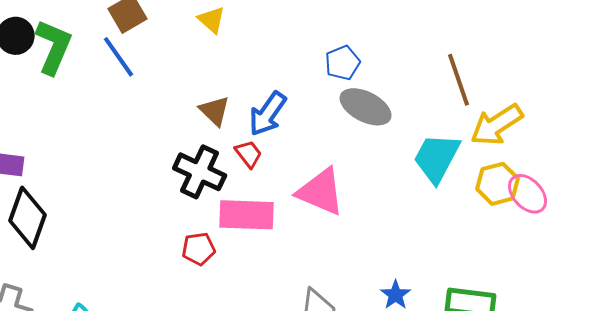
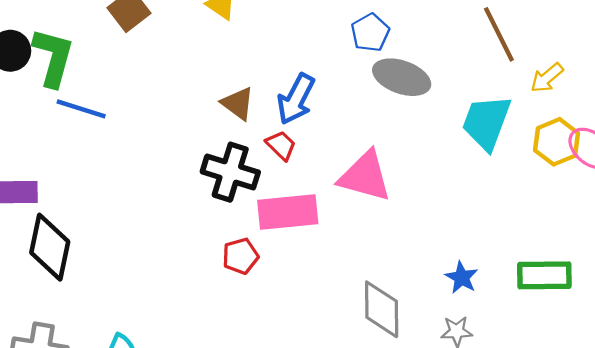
blue line: (119, 57) -> (81, 109), moved, turned -30
yellow arrow: (497, 125) -> (547, 78), size x0.6

